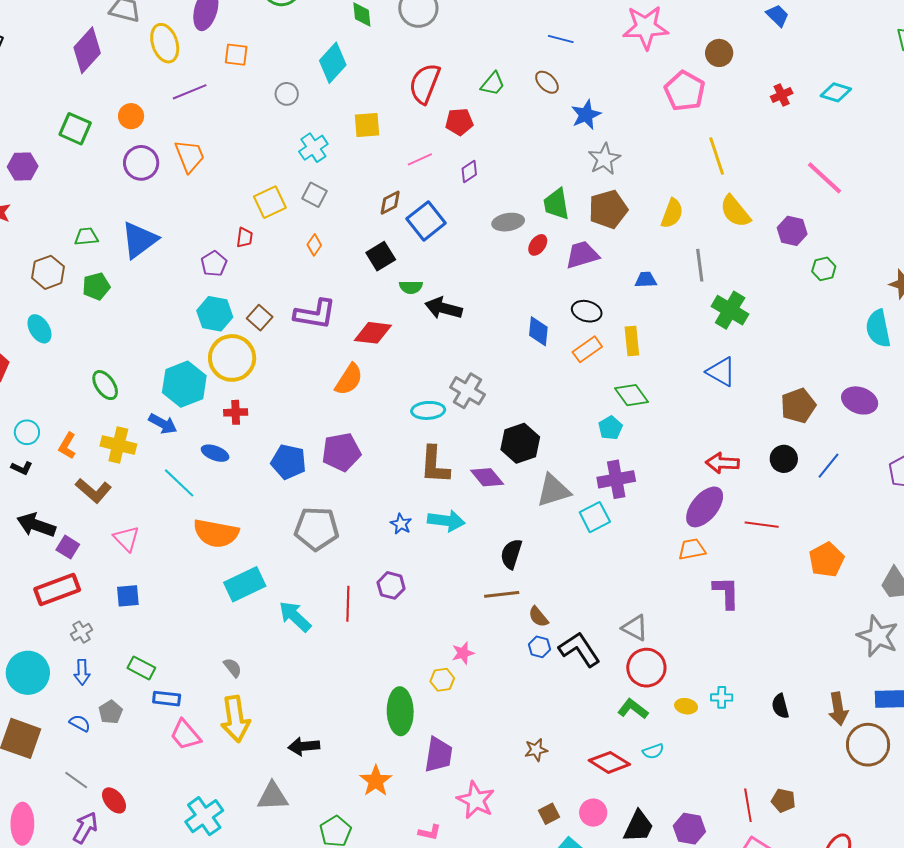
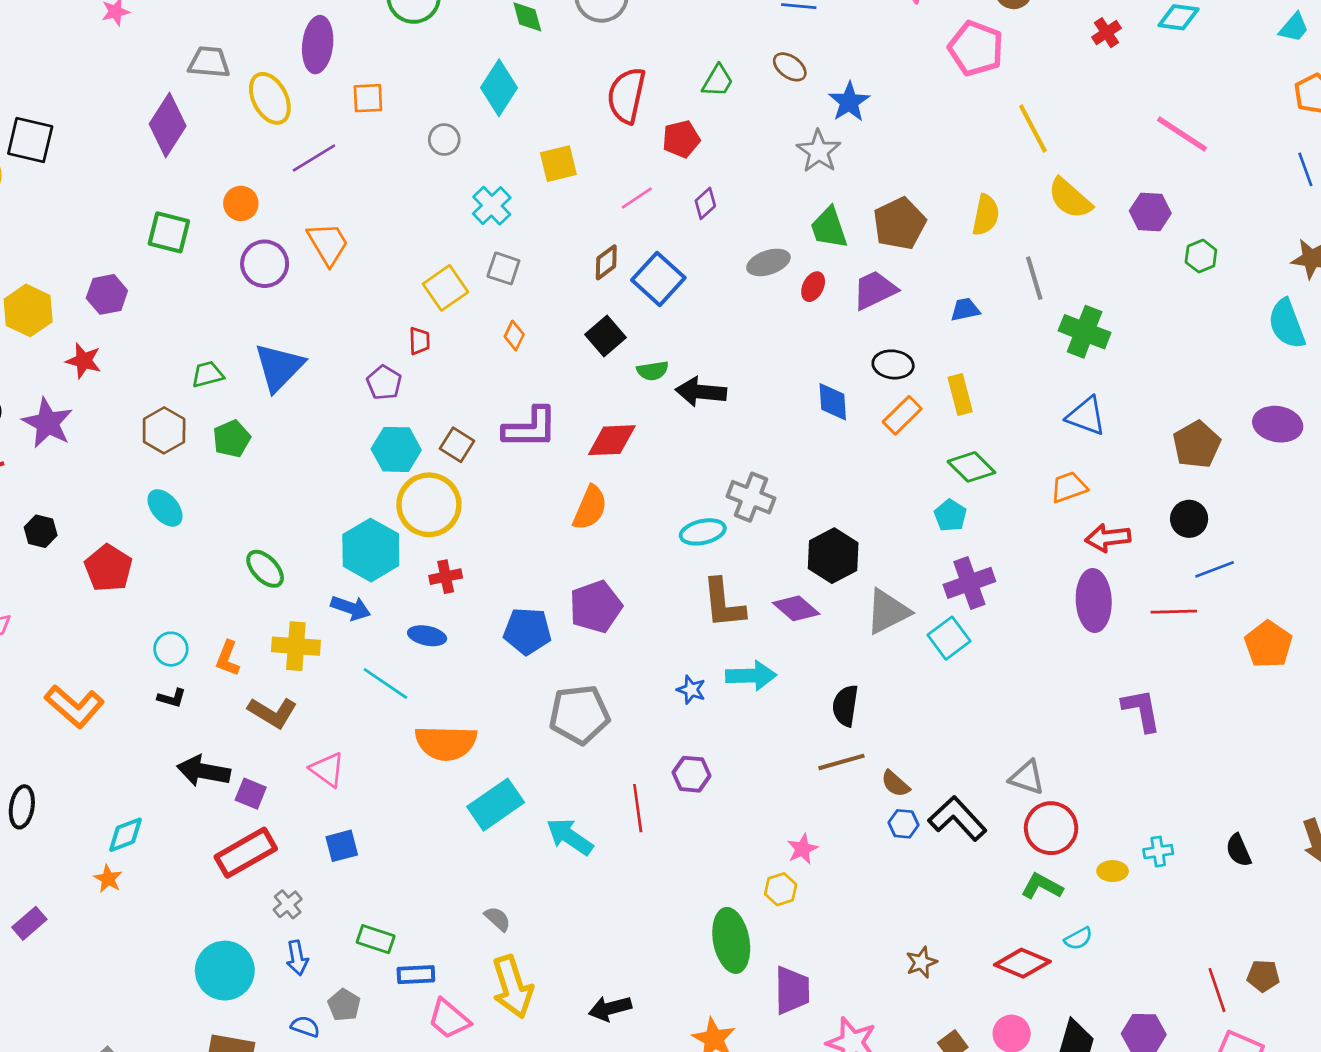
gray star: (604, 159) -> (819, 151), moved
blue line: (828, 466) -> (1215, 569), moved, turned 40
purple ellipse: (705, 507) -> (1094, 601), turned -33
orange trapezoid: (692, 549) -> (1069, 487), moved

